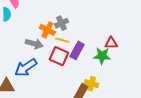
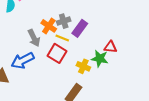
gray arrow: (34, 44) -> (34, 38), turned 42
purple rectangle: (77, 50) -> (80, 28), moved
yellow cross: (91, 84) -> (83, 66), moved

